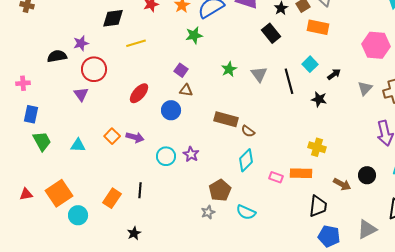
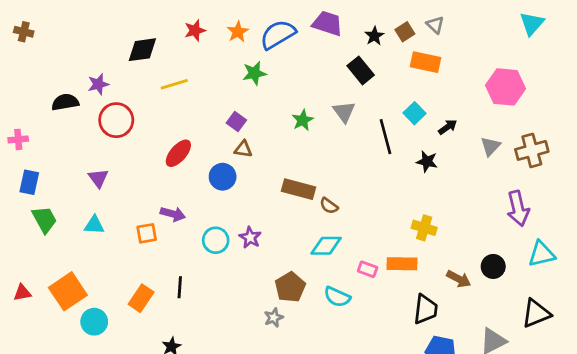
gray triangle: (259, 74) -> (344, 112), moved
purple triangle: (81, 94) -> (98, 178), moved
orange square: (112, 136) -> (147, 233), moved, turned 35
cyan diamond: (246, 160) -> (326, 246), turned 45
cyan semicircle: (246, 212) -> (337, 297), moved

